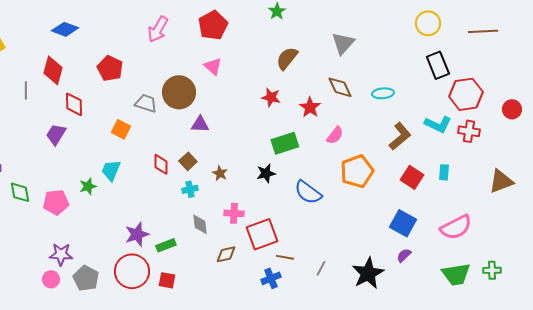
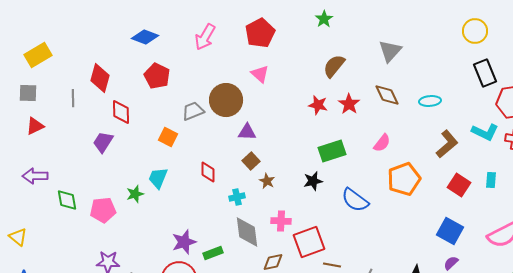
blue diamond: (65, 29) -> (145, 37), moved
gray trapezoid: (146, 103) -> (193, 111), turned -40
red star: (310, 107) -> (349, 104), moved
brown square: (188, 161) -> (251, 161), moved
gray diamond: (200, 224) -> (247, 232), size x1.5

